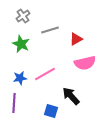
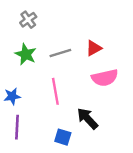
gray line: (50, 30) -> (60, 53), moved
pink line: (45, 74) -> (55, 91), turned -70
blue star: (20, 78) -> (12, 96), moved

